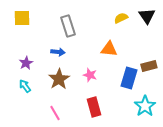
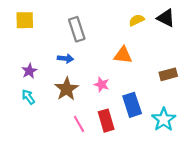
black triangle: (147, 16) -> (166, 18), turned -30
blue rectangle: (129, 78) -> (132, 105), moved, turned -35
pink line: (55, 113) -> (79, 124), moved

